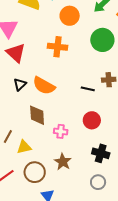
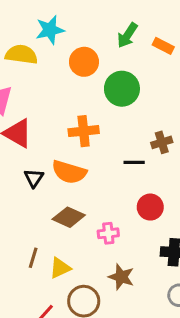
green circle: (102, 40) -> (122, 89), moved
orange cross: (58, 47) -> (84, 131), moved
brown diamond: (37, 115) -> (69, 217), turned -50

